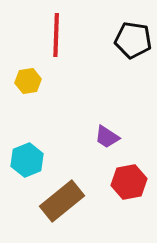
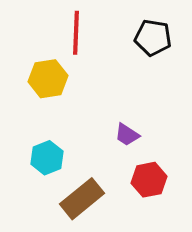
yellow hexagon: (28, 81) -> (48, 79), size x1.5

